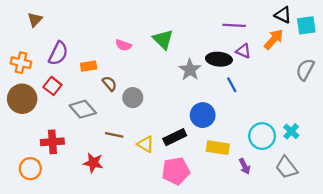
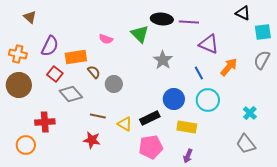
brown triangle: (35, 20) -> (30, 17), turned -32
purple line: (234, 25) -> (189, 22), moved
cyan square: (306, 25) -> (263, 32), moved
orange arrow: (274, 39) -> (229, 67), moved
purple triangle: (243, 51) -> (209, 44), size x1.5
black ellipse: (219, 59) -> (162, 19), moved
orange rectangle: (89, 66) -> (76, 57), size x1.5
red square: (52, 86) -> (55, 74), moved
cyan circle: (262, 136) -> (208, 100), moved
red star: (93, 163) -> (92, 140), moved
purple arrow: (245, 166) -> (188, 156), moved, turned 48

